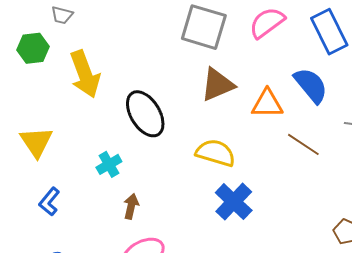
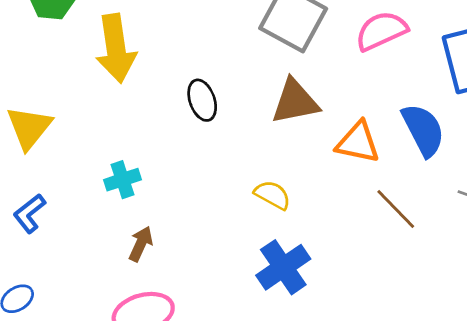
black ellipse: (145, 114) -> (202, 100), moved, size x0.6
yellow semicircle: (216, 153) -> (272, 195), size x0.7

